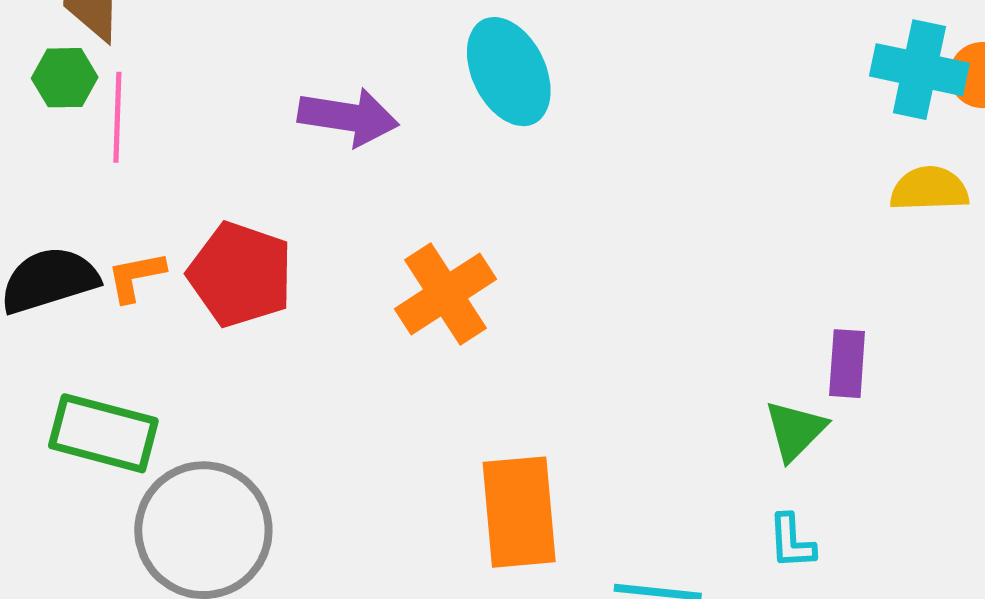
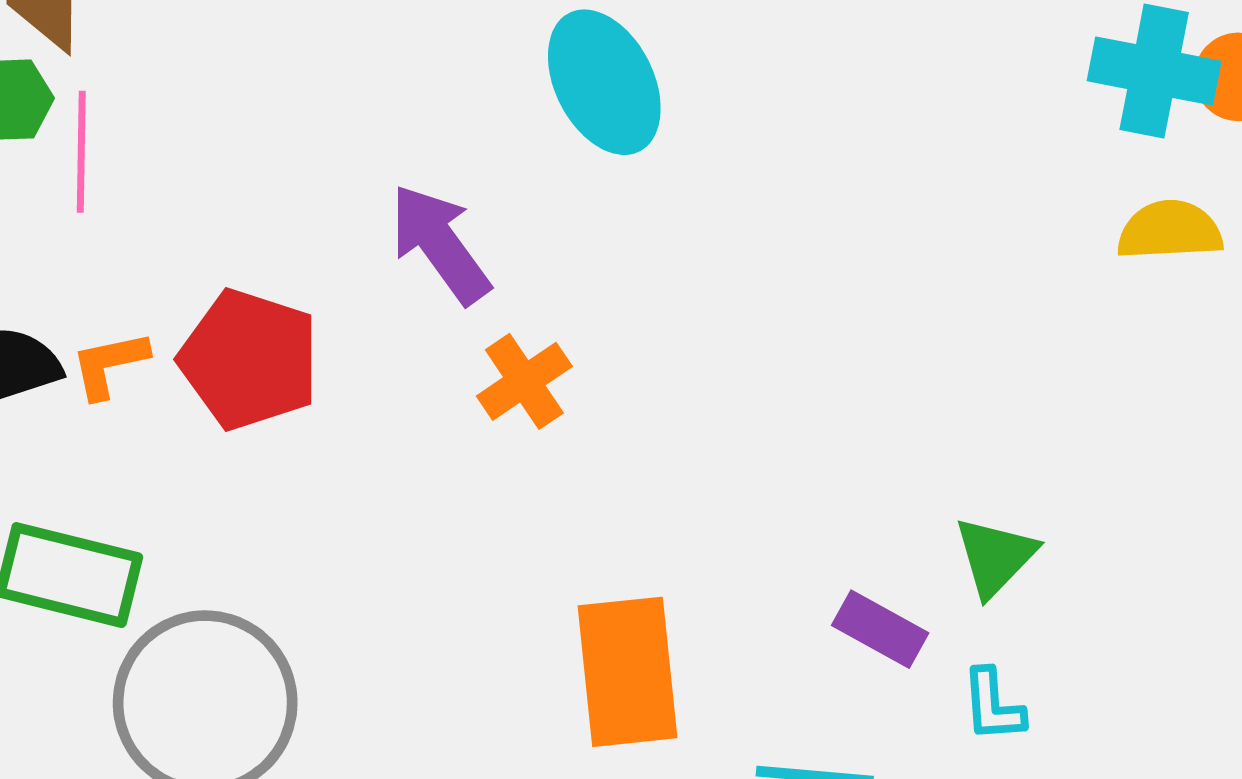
purple arrow: (348, 117) -> (440, 244), moved, turned -134
orange cross: (446, 294) -> (524, 381), size x0.7
purple rectangle: (847, 364) -> (880, 629), moved, turned -64

